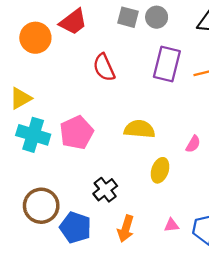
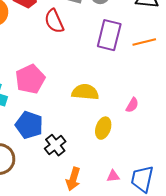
red semicircle: (104, 67) -> (54, 21), moved
pink pentagon: (77, 133) -> (30, 79), moved
blue pentagon: (75, 227) -> (29, 125), moved

